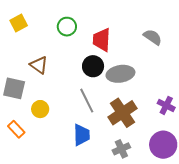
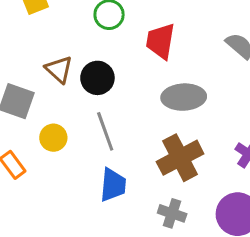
black circle: (93, 66) -> (97, 78), moved
gray line: (87, 101) -> (105, 131), moved
gray cross: (121, 149) -> (172, 213), turned 36

